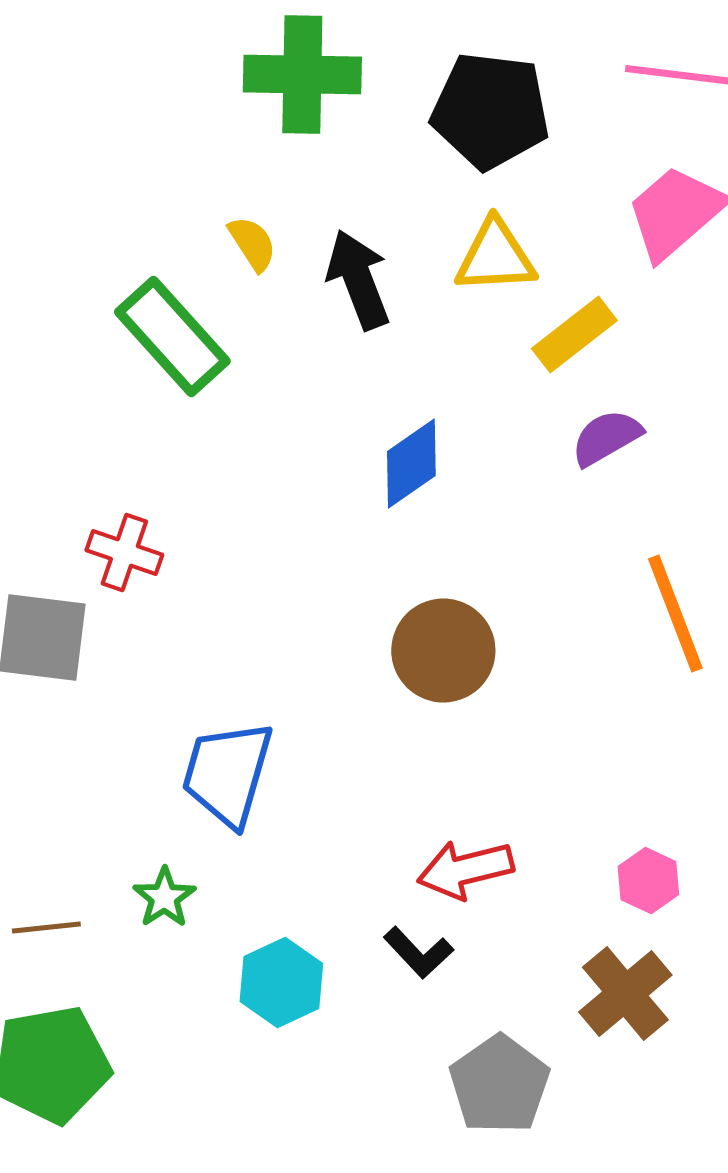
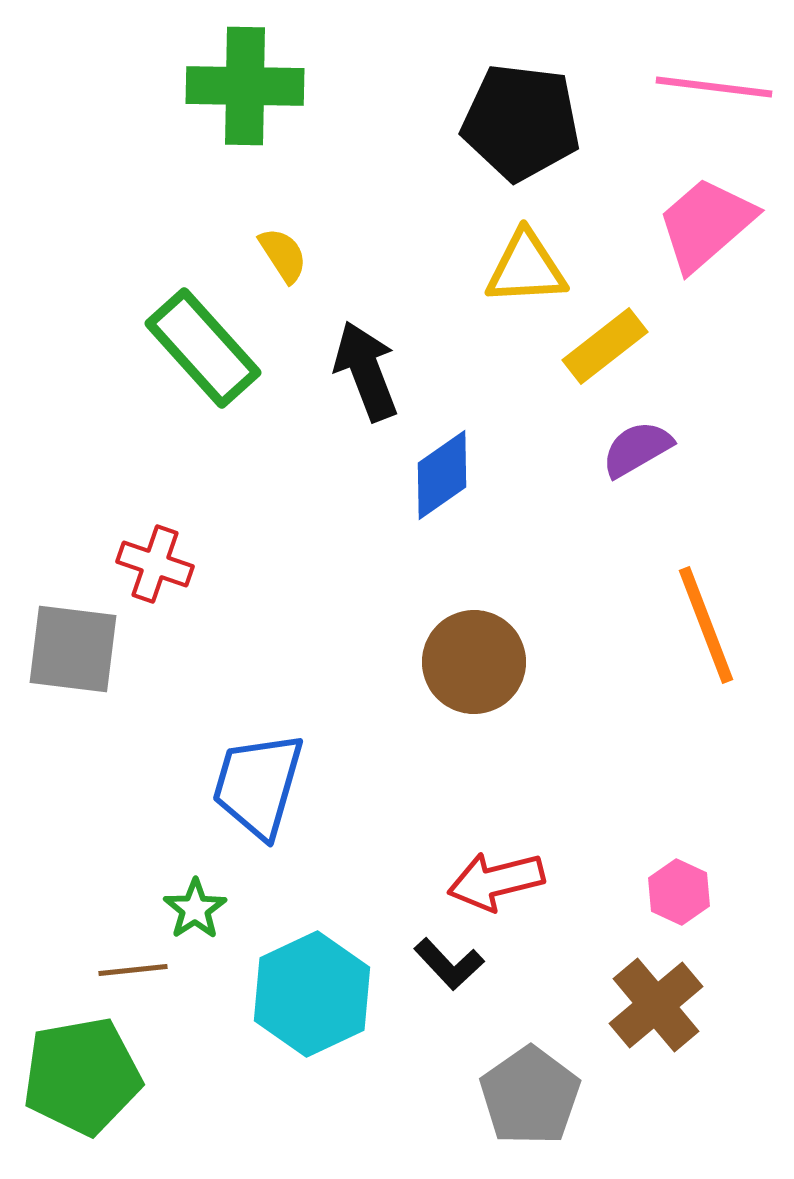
green cross: (302, 75) -> (245, 86), moved
black arrow: (358, 280) -> (366, 371), moved
brown line: (46, 928) -> (133, 970), moved
cyan hexagon: (281, 983) -> (312, 994), size x1.4

